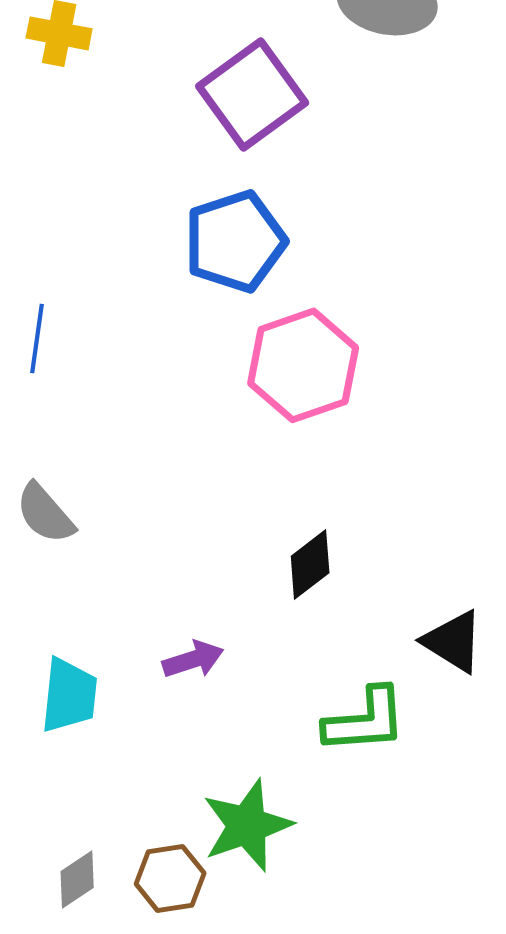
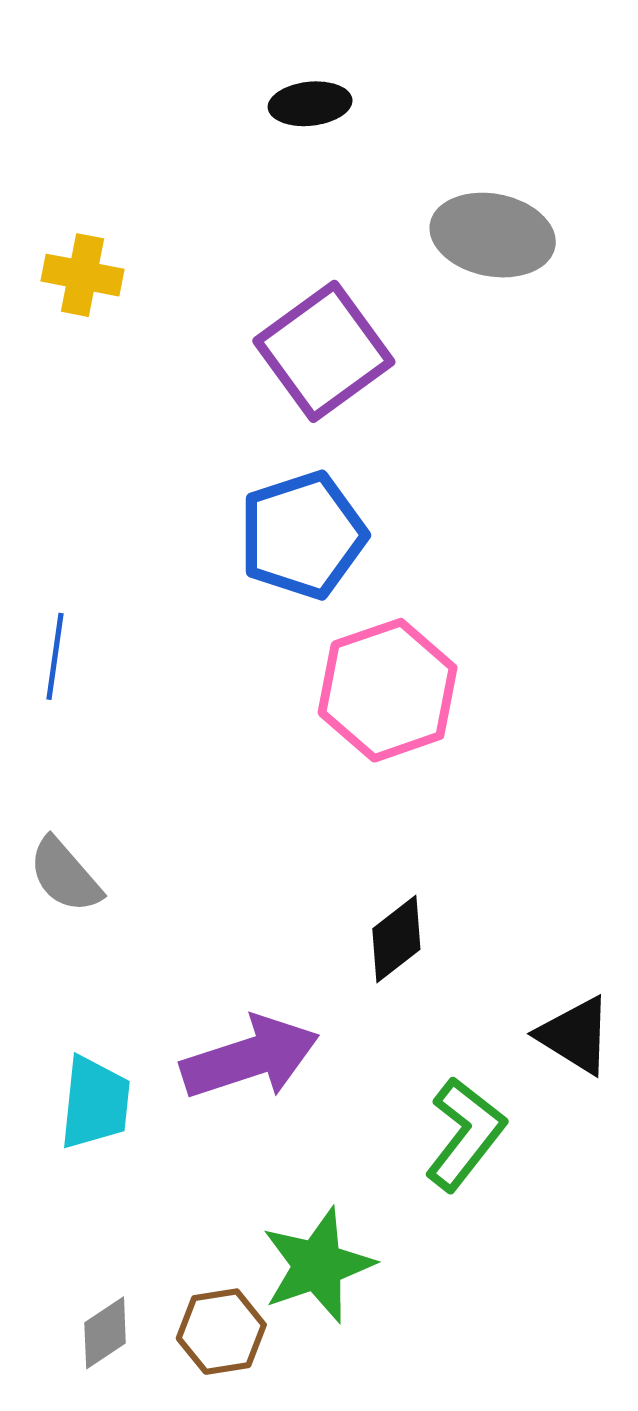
purple arrow: (193, 659) -> (250, 1058), size x1.8
green L-shape: (365, 720) -> (465, 1134), turned -48

